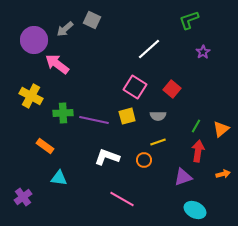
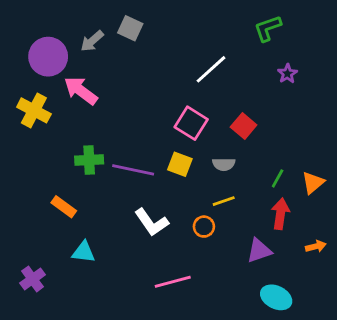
yellow cross: (31, 96) -> (34, 110), moved
yellow square: (127, 116) -> (180, 164), turned 36
white L-shape: (107, 157) -> (152, 222), turned -145
pink line: (122, 199) -> (173, 282), turned -45

